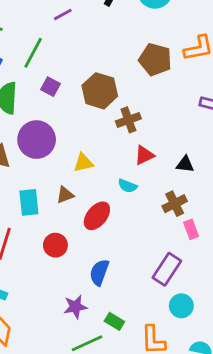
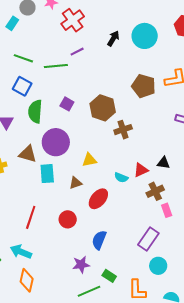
green line: (33, 53) -> (56, 66), moved, turned 55
red triangle: (144, 155) -> (141, 170), moved
cyan rectangle: (29, 202) -> (47, 174), moved

